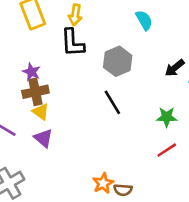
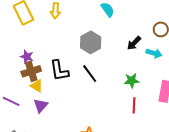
black L-shape: (73, 43) -> (59, 71), moved
purple triangle: (43, 138) -> (41, 106), turned 35
red line: (167, 150) -> (134, 105), turned -49

